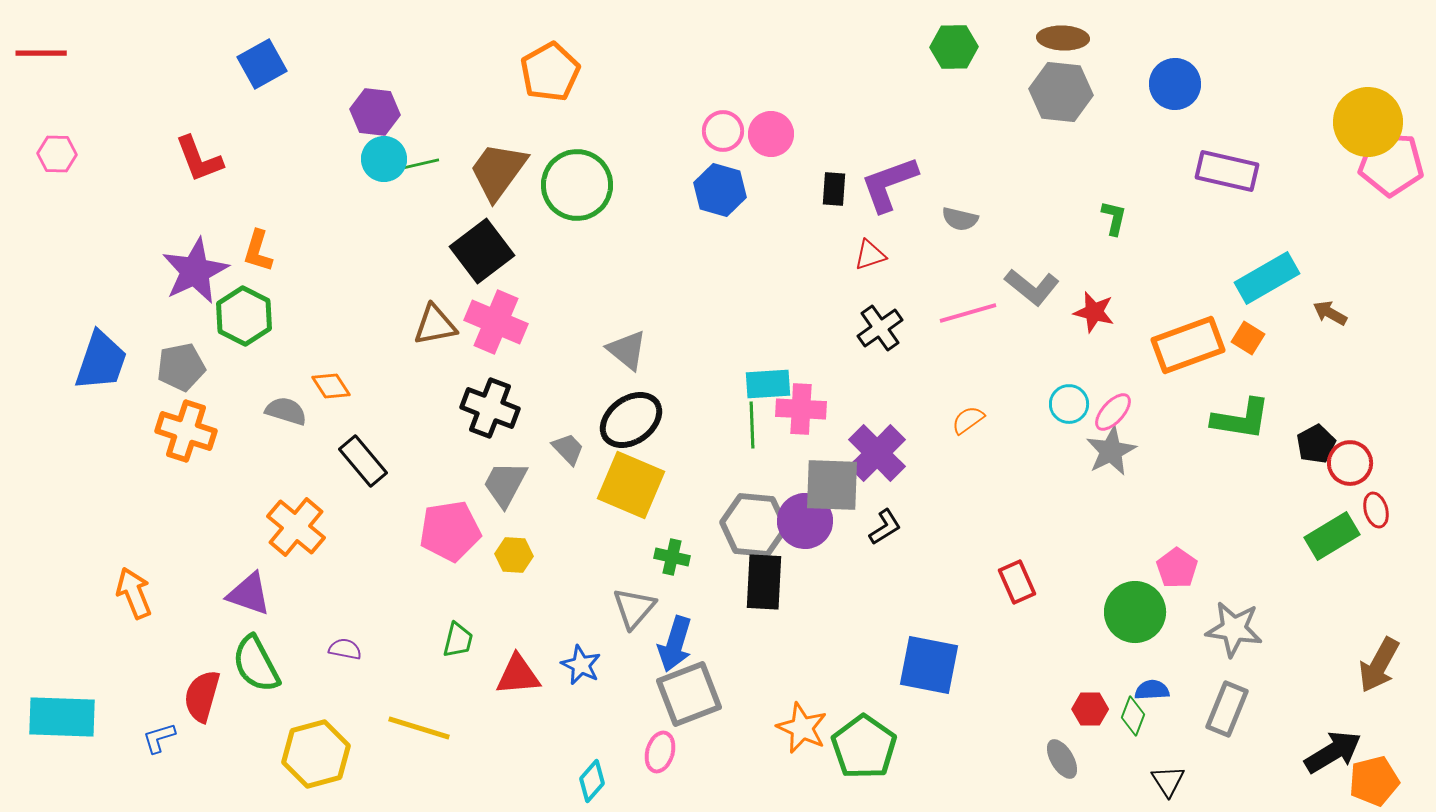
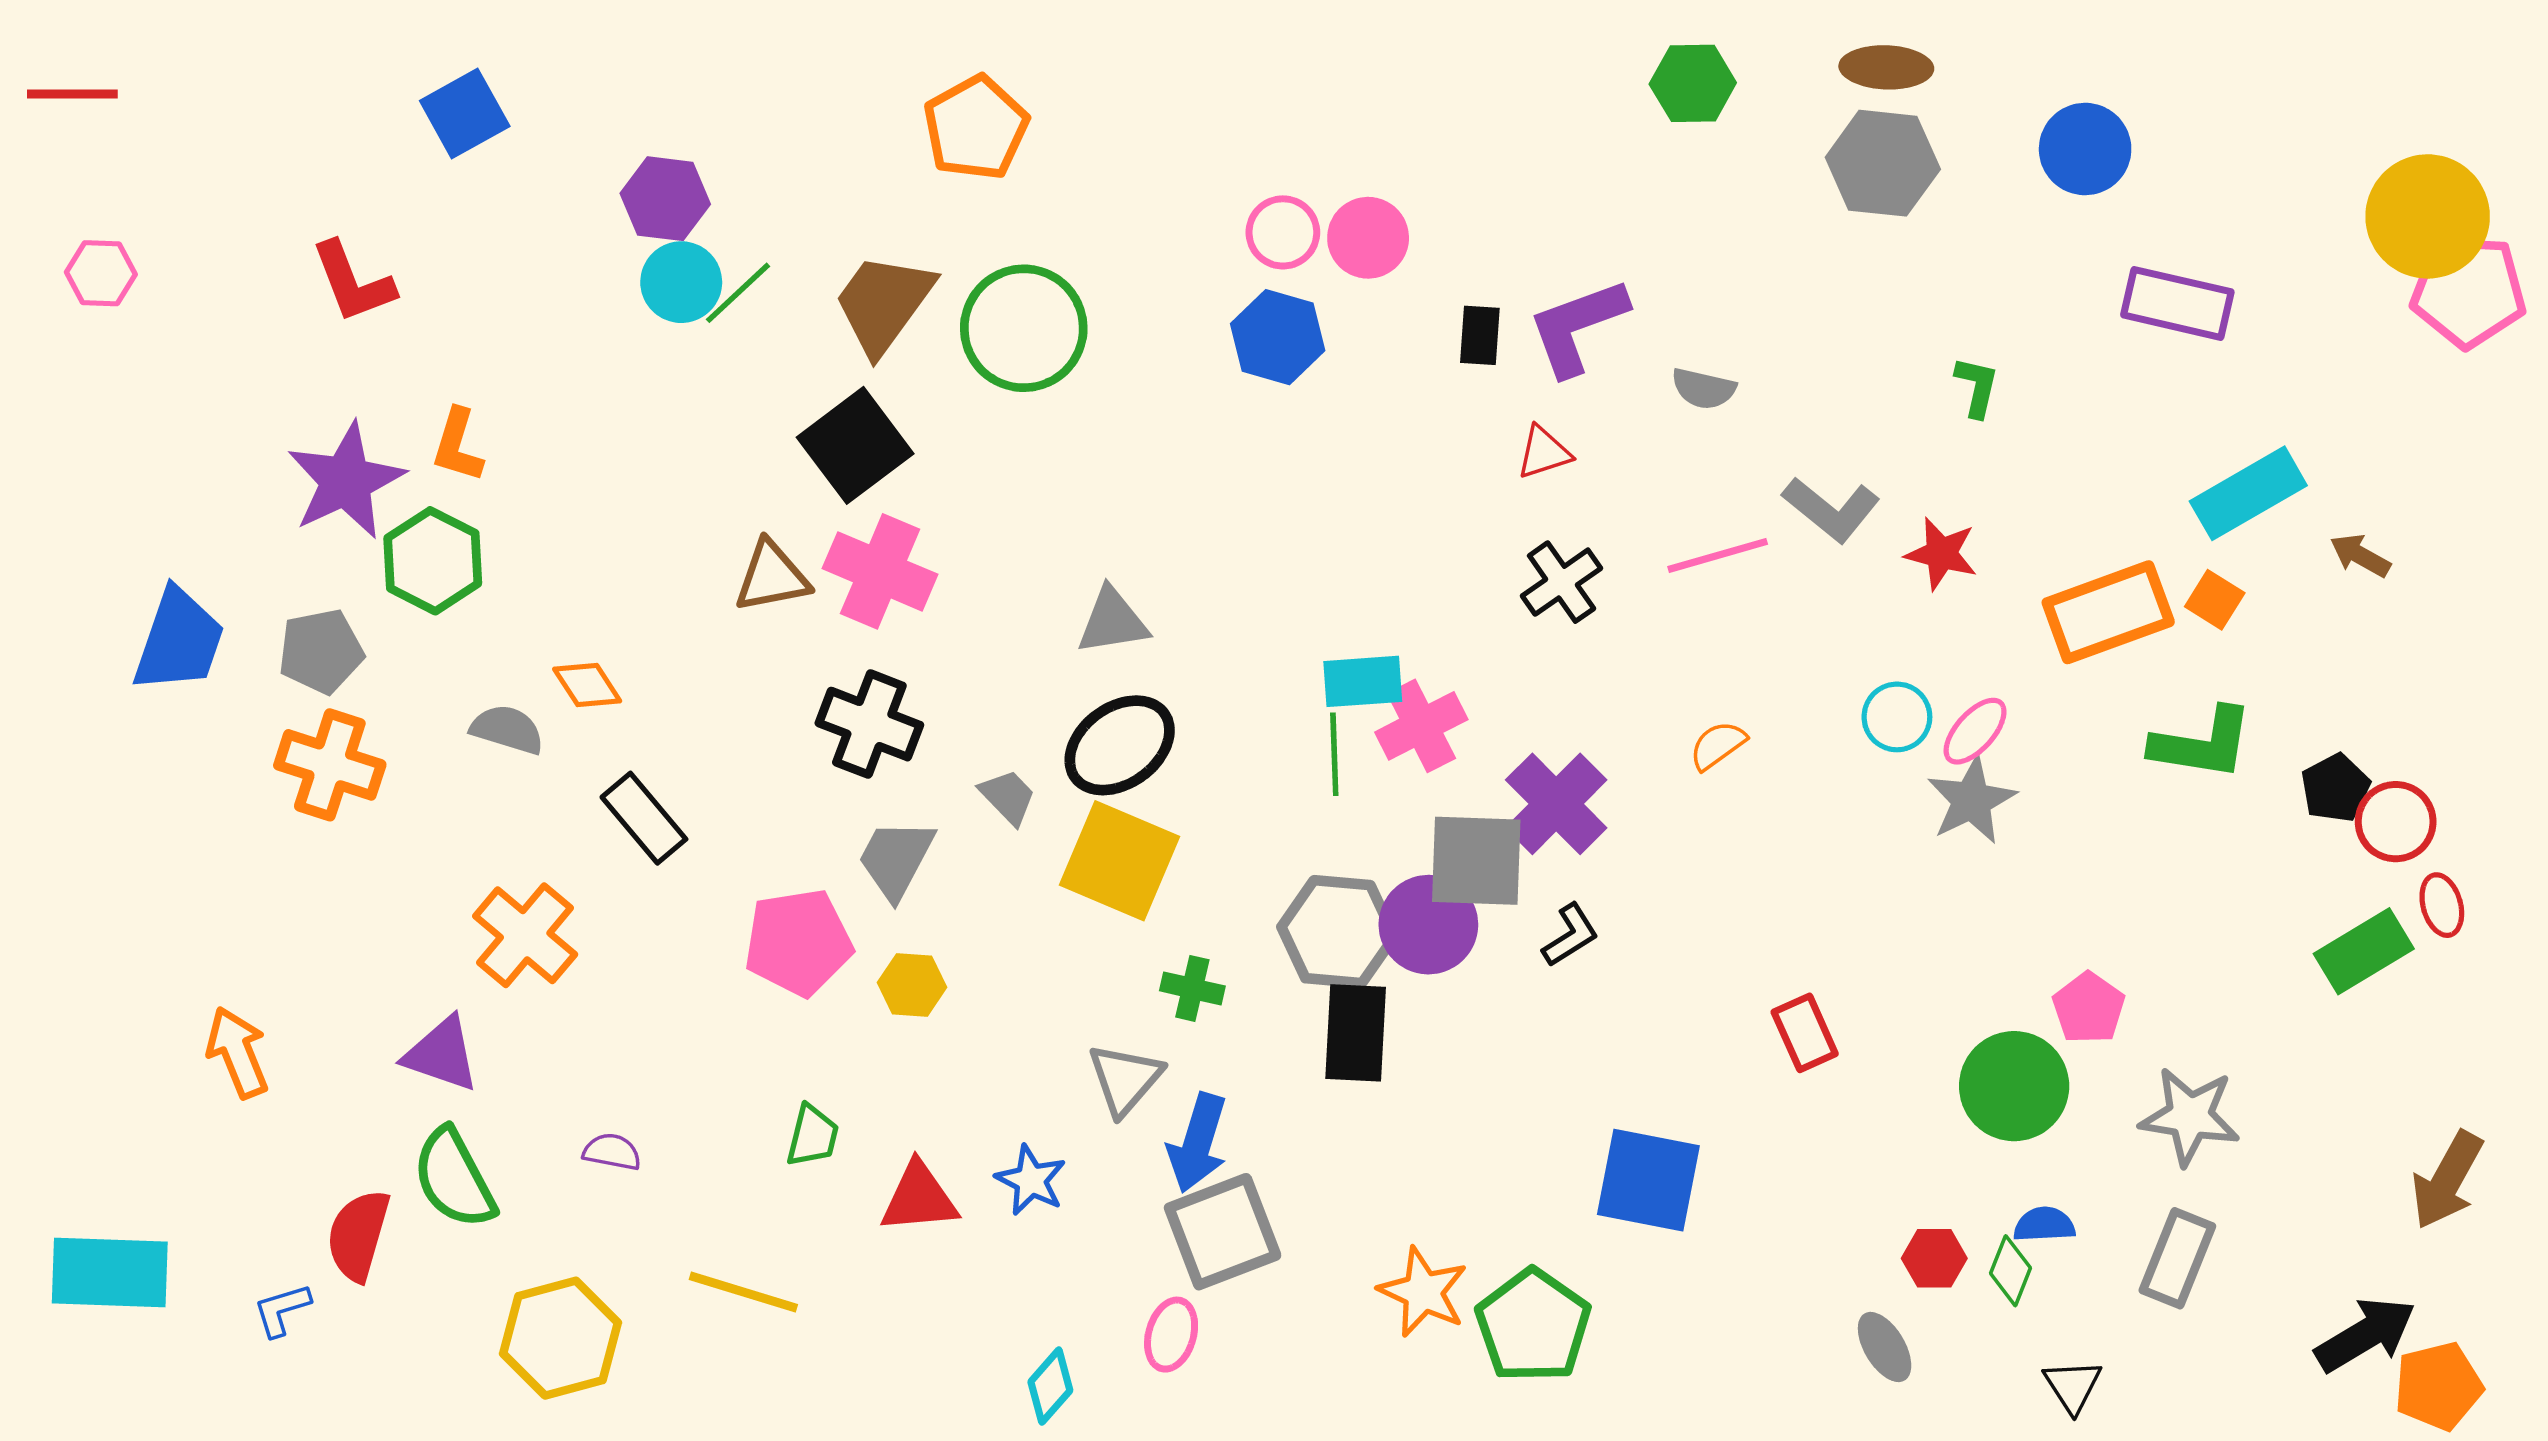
green line: (416, 165) -> (738, 293), turned -30
gray triangle: (627, 350) -> (1112, 621), turned -48
pink cross: (801, 409) -> (1421, 726), turned -30

